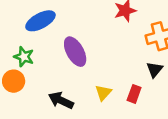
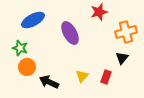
purple ellipse: (75, 52) -> (70, 33), moved
orange circle: (14, 81) -> (27, 67), moved

